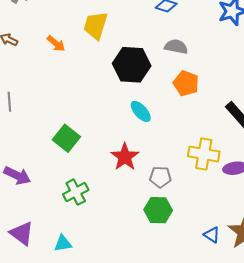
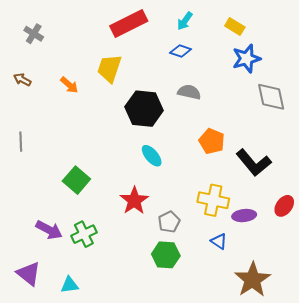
orange pentagon: (186, 83) -> (212, 141), moved
purple arrow: (17, 176) -> (49, 230), moved
gray pentagon: (160, 177) -> (169, 222), turned -30
blue triangle: (212, 235) -> (219, 241), moved

